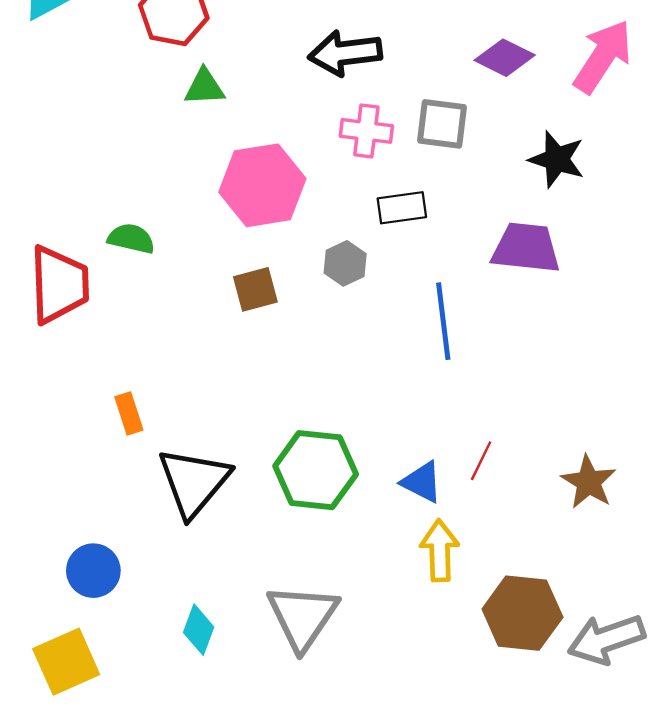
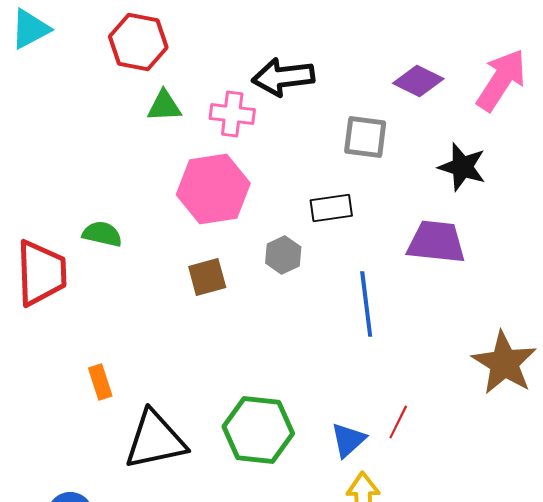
pink cross: (366, 131) -> (232, 114), moved
black triangle: (194, 482) -> (155, 440), turned 38
blue triangle: (422, 482) -> (348, 440), turned 51
brown star: (589, 482) -> (504, 363), moved, size x1.4

